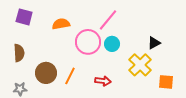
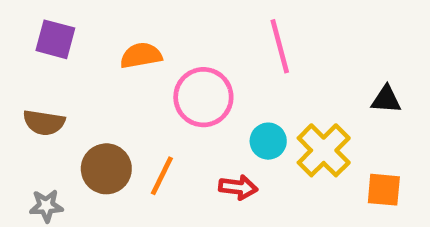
pink line: (108, 20) -> (280, 46), moved, turned -55
black triangle: (154, 43) -> (386, 99), moved, turned 32
cyan circle: (112, 44) -> (268, 141), moved
brown semicircle: (19, 53) -> (44, 123), turned 102

